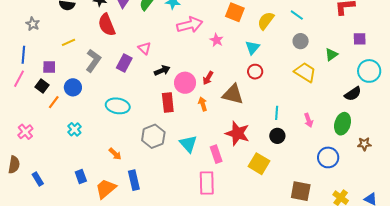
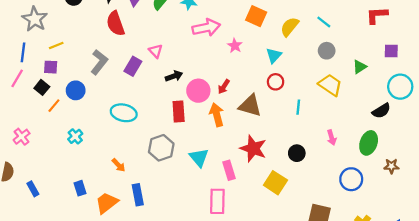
gray star: (33, 24) -> (35, 19), size x1.6
yellow line: (68, 42) -> (56, 45), moved
orange arrow: (203, 104) -> (217, 115), size x1.5
cyan line: (277, 113) -> (298, 107), moved

